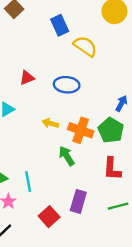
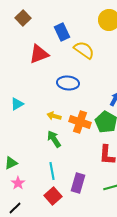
red triangle: (27, 78) -> (39, 54), moved, size x1.5
green arrow: (67, 156) -> (54, 139), moved
cyan line: (28, 182) -> (52, 171), moved

